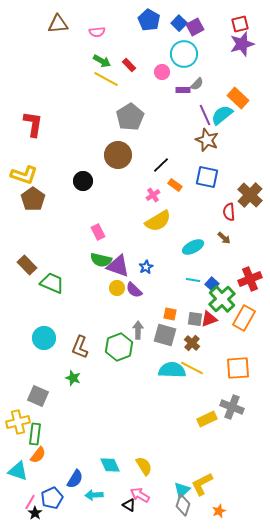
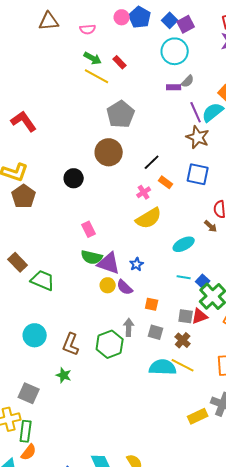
pink circle: (162, 72) -> (122, 17), moved
red L-shape: (33, 124) -> (24, 121), turned -44
brown arrow: (224, 238) -> (211, 226), moved
orange square: (170, 314) -> (152, 304), moved
gray square: (165, 335) -> (156, 332), size x0.7

